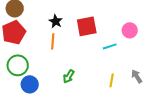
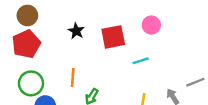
pink circle: (130, 30) -> (151, 25), moved
orange line: (53, 41) -> (73, 77), moved

